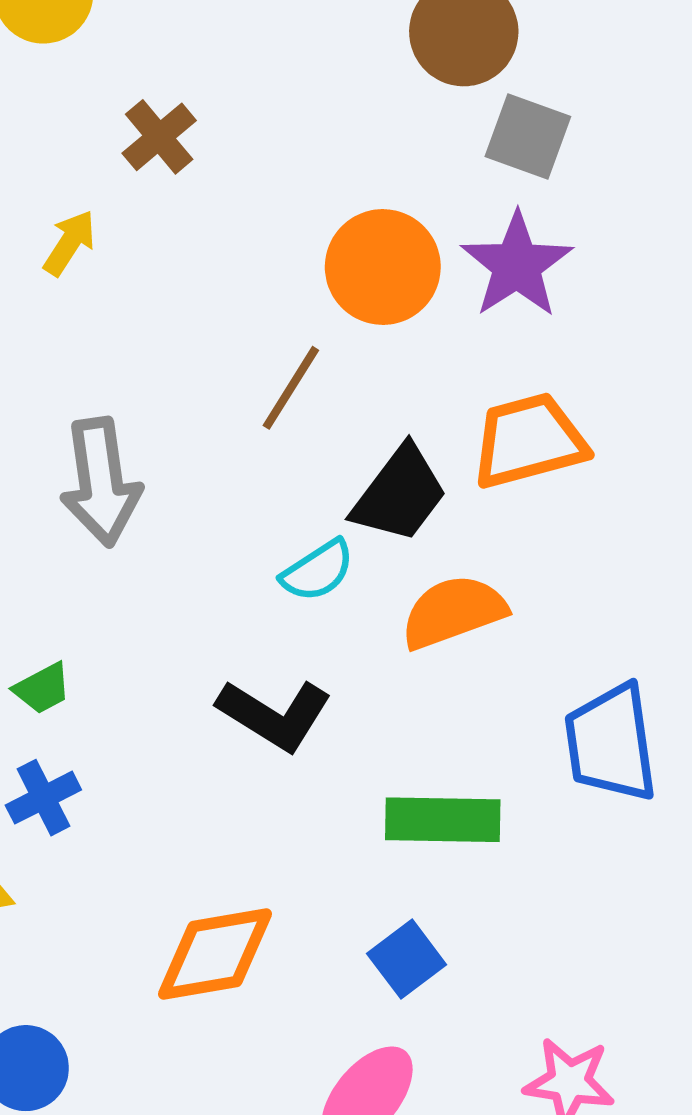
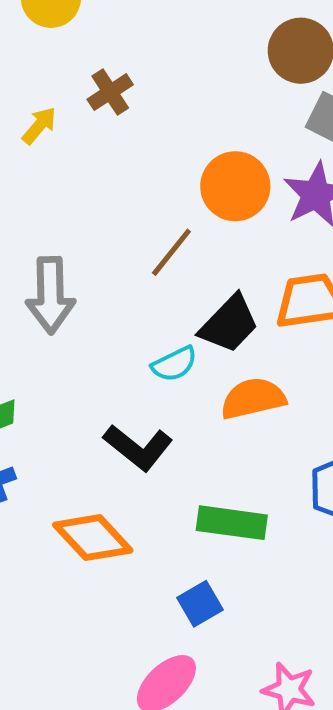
yellow arrow: (69, 243) -> (39, 126), moved
orange diamond: (215, 954) -> (93, 538), moved, turned 50

